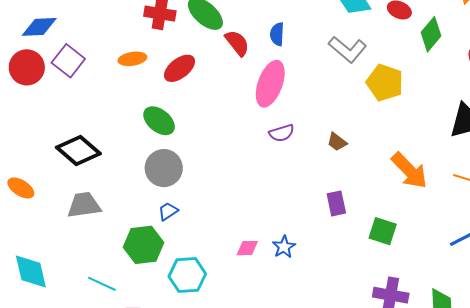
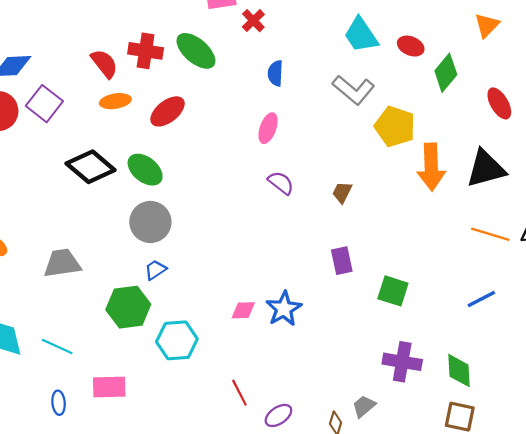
red semicircle: (237, 43) -> (104, 64), moved
pink ellipse: (270, 84) -> (268, 128), size x0.6
purple semicircle: (282, 133) -> (281, 183), turned -125
brown trapezoid: (337, 142) -> (342, 192), turned 80
black diamond: (78, 151) -> (91, 167), moved
orange arrow: (409, 171) -> (431, 167), moved, turned 42
blue star: (284, 247) -> (284, 309), size x1.4
cyan line: (102, 284) -> (57, 346), moved

